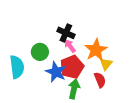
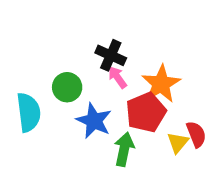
yellow triangle: (106, 64) -> (178, 143), moved
red pentagon: (72, 67) -> (146, 112), moved
red semicircle: (100, 80) -> (196, 134), moved

